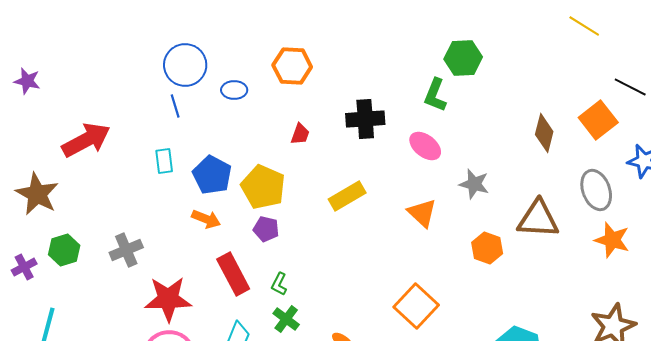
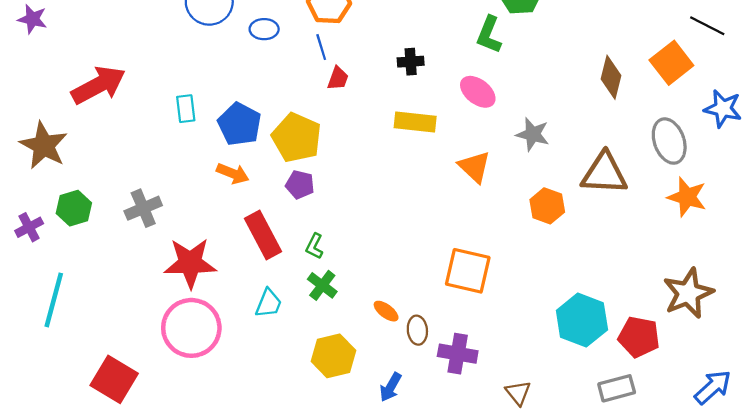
blue line: (175, 106) -> (321, 47), moved
black cross: (365, 119) -> (411, 62), size x0.6
yellow rectangle: (347, 196) -> (415, 122), moved, turned 36
orange square: (416, 306) -> (468, 271), turned -30

